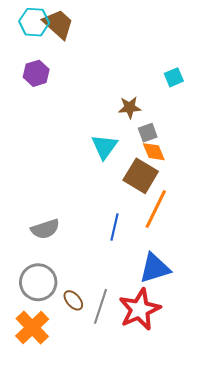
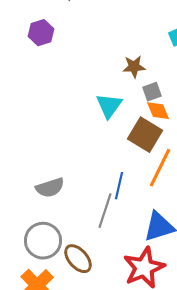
brown ellipse: (73, 300) -> (78, 259), size x1.4
gray line: (100, 306) -> (105, 211), moved

